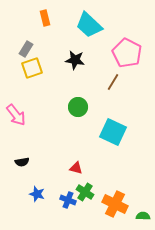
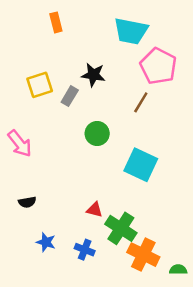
cyan trapezoid: (89, 25) -> (131, 31), moved, turned -32
gray rectangle: (26, 49) -> (70, 96), moved
green cross: (85, 192) -> (121, 228), moved, size x1.4

